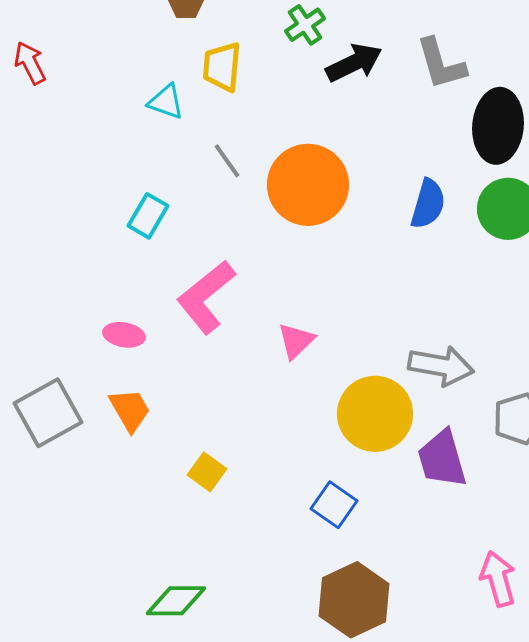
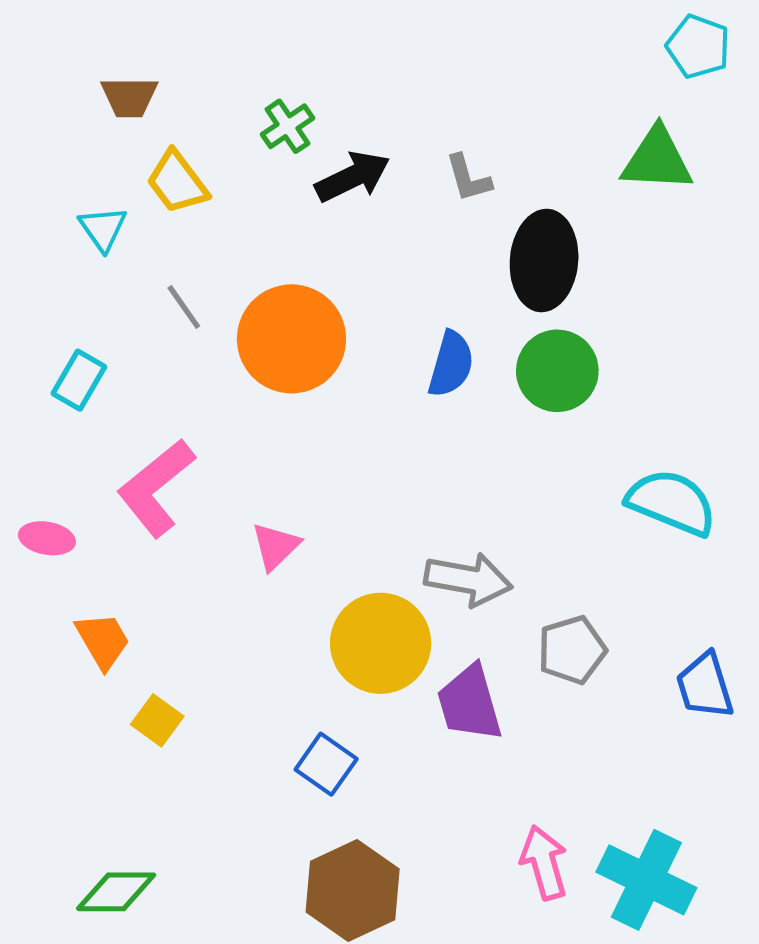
gray L-shape: (441, 64) -> (468, 178), size x0.7
yellow trapezoid: (222, 67) -> (177, 182), turned -42
cyan triangle: (166, 102) -> (103, 229), turned 36
orange trapezoid: (130, 410) -> (103, 641), moved

